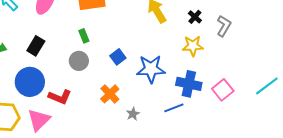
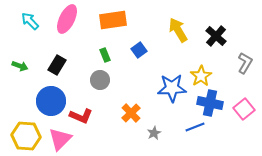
black cross: (195, 17) -> (216, 36), size x1.5
gray L-shape: (224, 26) -> (245, 63), moved
yellow star: (193, 46) -> (201, 76), moved, turned -30
blue square: (118, 57) -> (139, 50), moved

